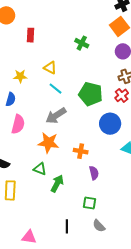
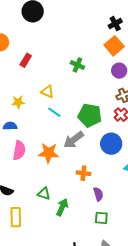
red rectangle: (31, 35) -> (26, 60), turned 32
blue semicircle: (11, 99) -> (10, 126), turned -104
gray arrow: (56, 116) -> (74, 140), moved
orange star: (48, 143) -> (49, 153), moved
green square: (89, 203) -> (101, 218), moved

